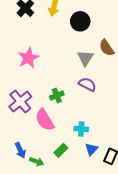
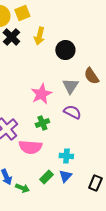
pink star: (28, 58) -> (41, 94), moved
pink semicircle: (45, 120) -> (30, 147), turned -55
blue triangle: (91, 149) -> (65, 176), moved

